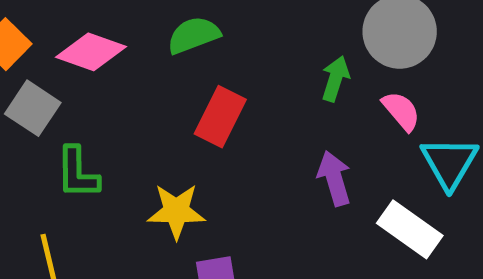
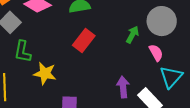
purple arrow: (334, 178) -> (123, 87), moved
yellow star: (176, 211) -> (45, 73), moved

